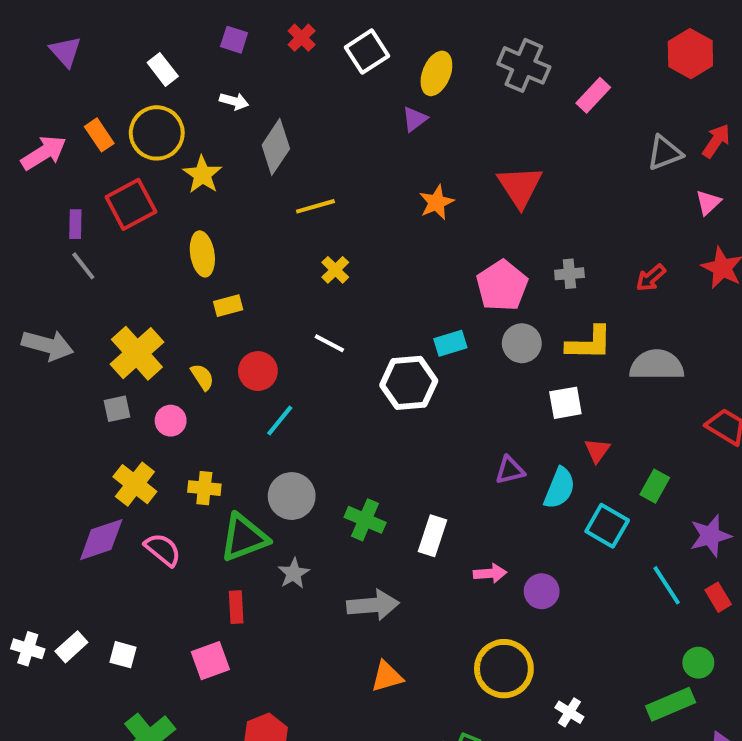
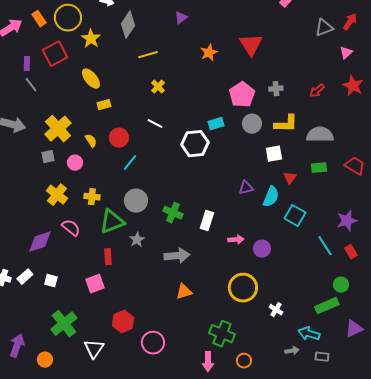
purple triangle: (415, 119) -> (181, 18), moved
yellow ellipse: (202, 254) -> (91, 79), turned -30
green rectangle: (655, 486) -> (319, 168), moved, turned 56
purple diamond: (101, 540) -> (40, 242), moved

